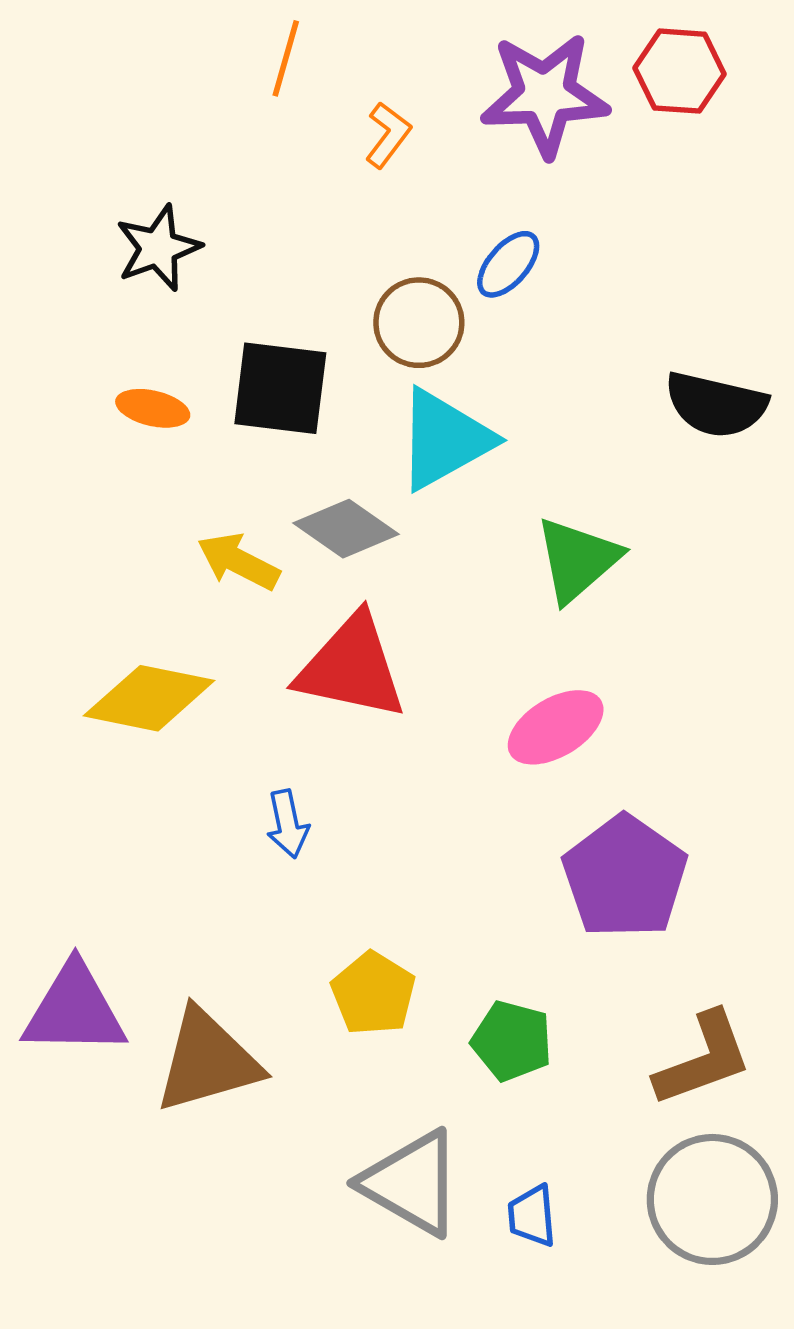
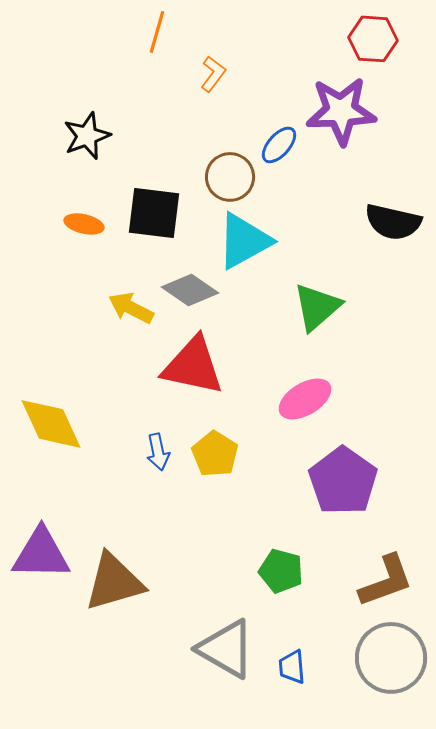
purple star: (545, 95) -> (341, 111), moved
yellow diamond: (149, 698) -> (51, 424), moved, turned 54
yellow pentagon: (373, 993) -> (215, 454), moved

